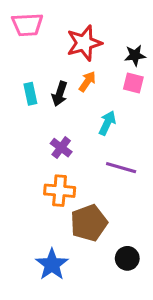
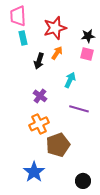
pink trapezoid: (27, 25) -> (18, 16), turned 90
cyan rectangle: (30, 94) -> (23, 38), moved
orange cross: (60, 191) -> (39, 124), turned -30
black circle: (127, 258) -> (83, 181), moved

